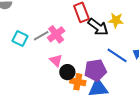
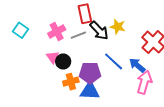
gray line: (41, 36) -> (78, 35), moved
black circle: (67, 72) -> (63, 61), moved
orange cross: (78, 82) -> (71, 82), turned -35

